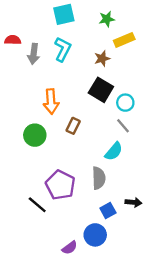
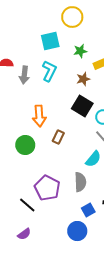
green star: (107, 19) -> (80, 51), moved
purple semicircle: (70, 248) -> (24, 234), moved

